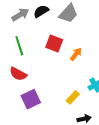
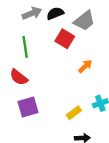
red square: (54, 43) -> (65, 39), moved

